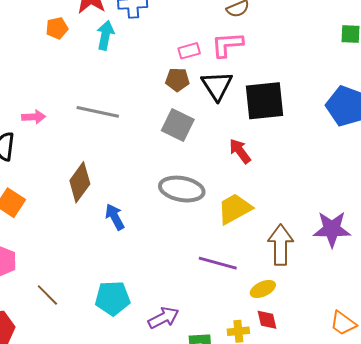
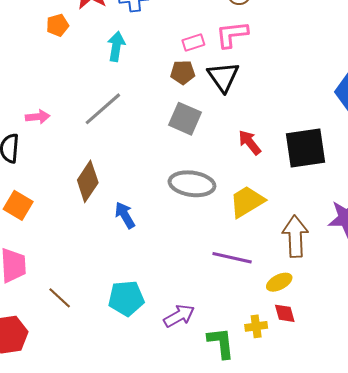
cyan arrow: (105, 35) -> (116, 46), moved
black square: (264, 101) -> (306, 148), moved
gray line: (98, 112) -> (103, 109), turned -51

